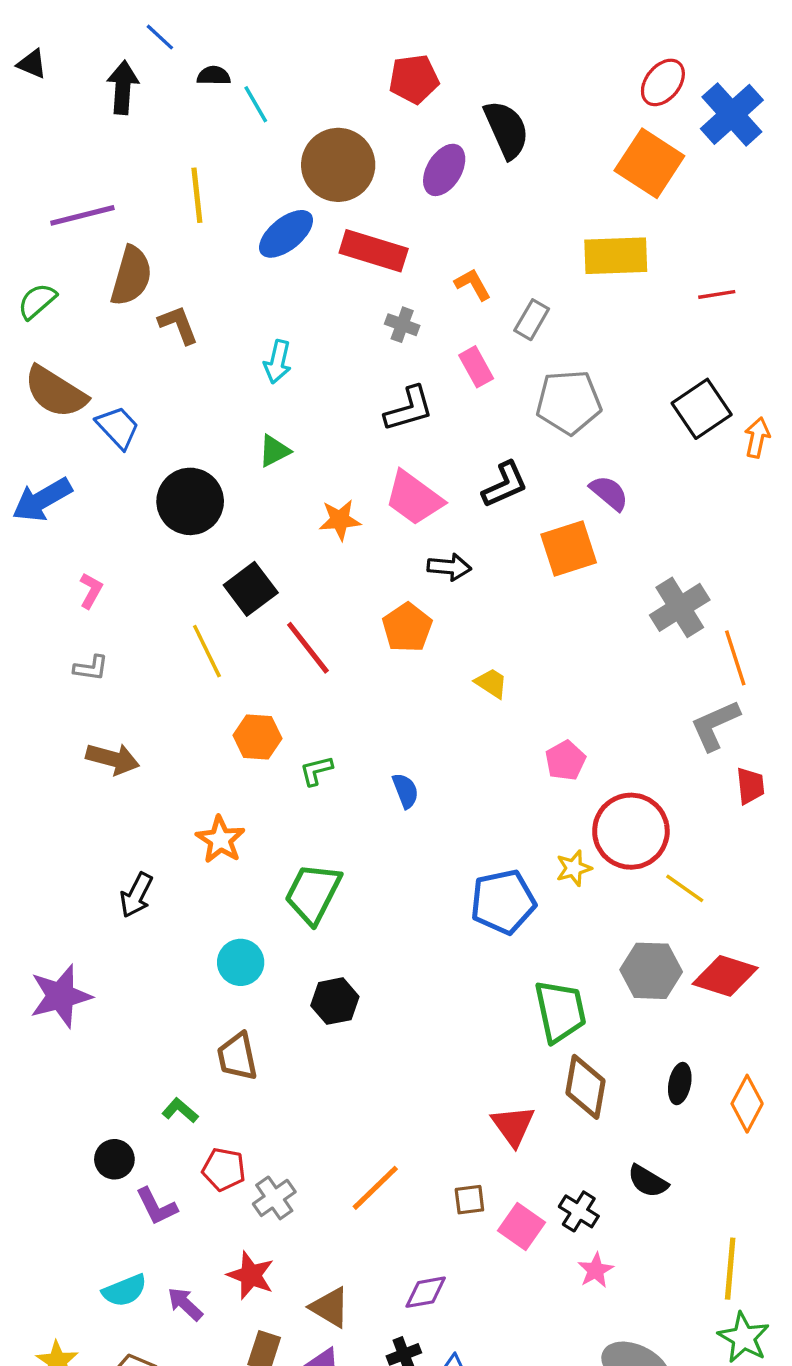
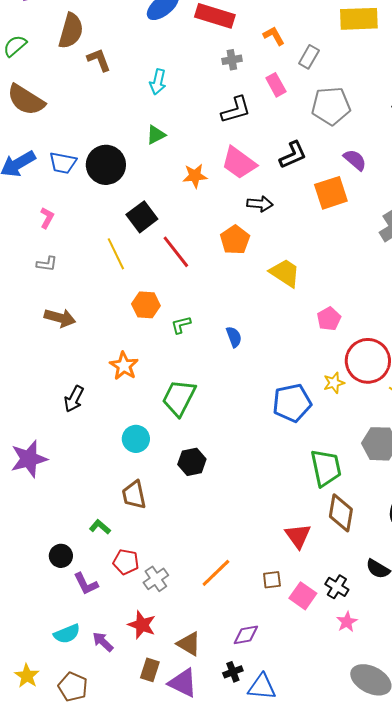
gray cross: (402, 325) -> (232, 60), turned -30
blue trapezoid: (118, 427) -> (63, 163), moved, turned 144
yellow trapezoid: (491, 683) -> (285, 273), size x1.6

